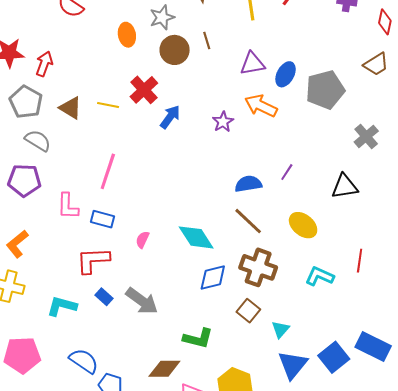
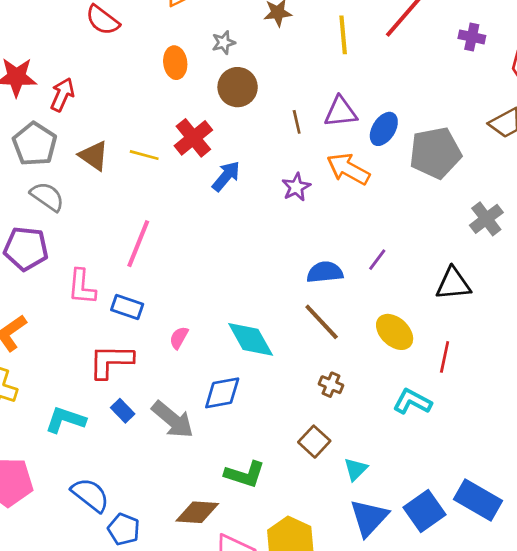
gray star: (162, 17) -> (224, 43), size x0.7
brown line: (207, 40) -> (297, 122), moved
red line: (360, 261) -> (445, 357), moved
brown cross: (258, 267) -> (331, 385), size x0.5
blue diamond: (213, 278) -> (222, 393), moved

